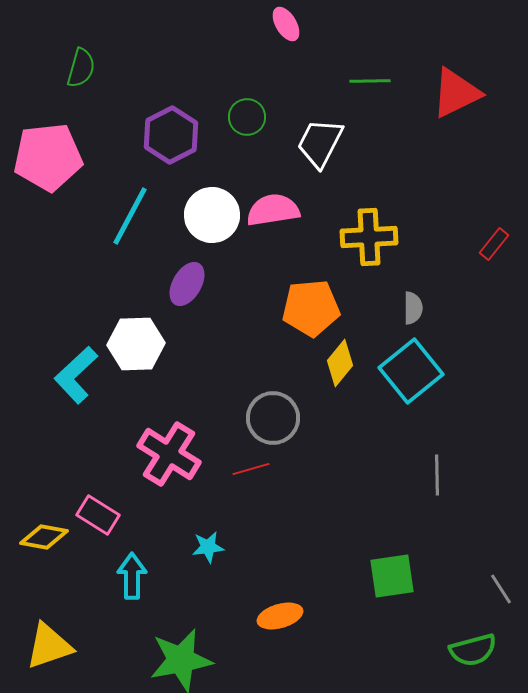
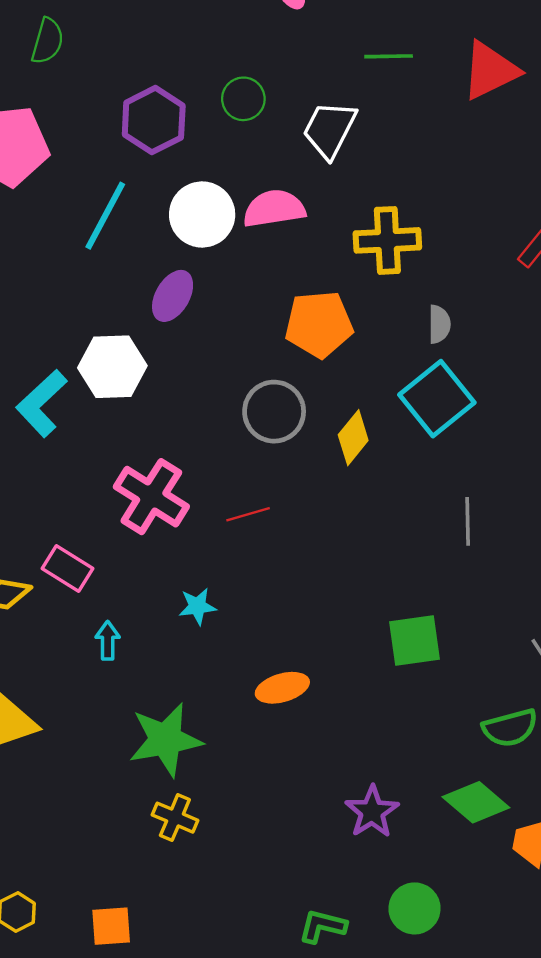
yellow diamond: (340, 363) -> (353, 438), moved
gray circle: (273, 418) -> (274, 412), moved
cyan arrow: (132, 576) -> (108, 641), size x0.7

